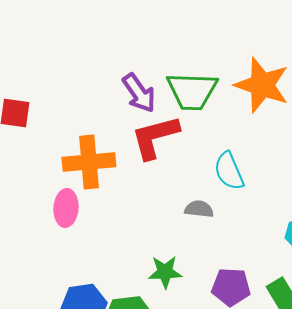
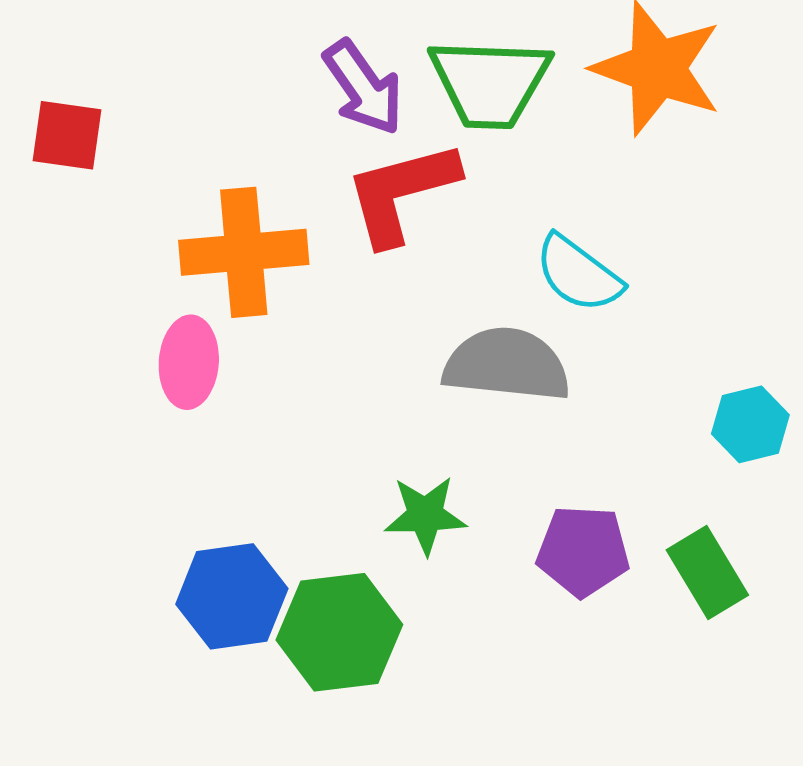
cyan semicircle: (229, 171) -> (578, 274), turned -30
gray semicircle: (199, 209) -> (507, 365), size x1.8

